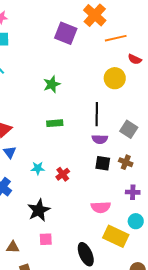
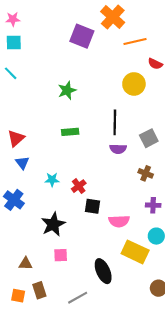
gray square: (129, 129) -> (149, 138), turned 30
black square: (103, 163) -> (92, 206), moved

